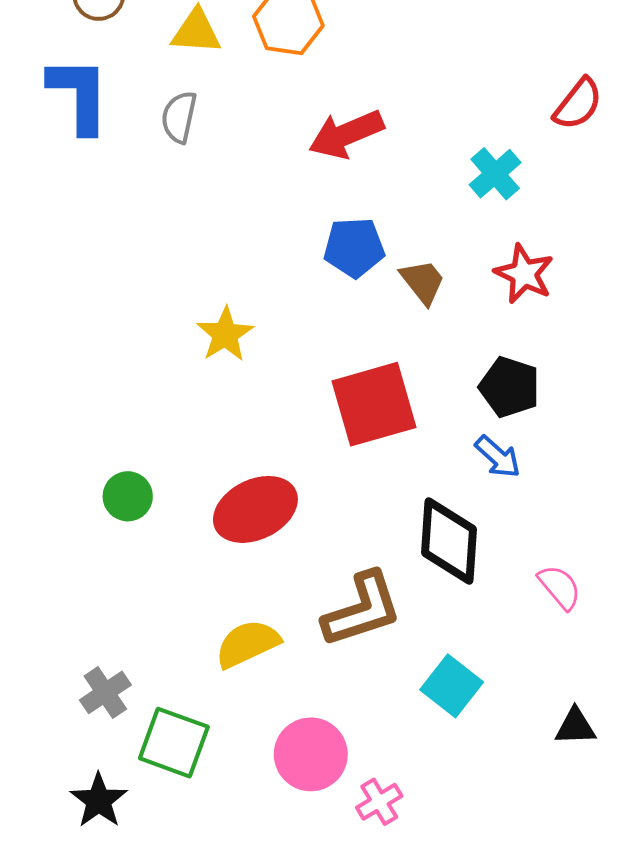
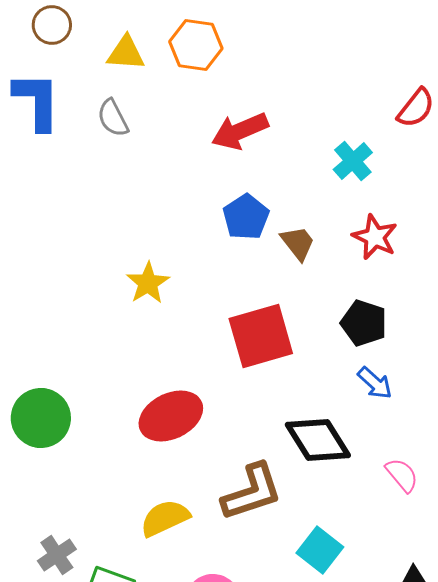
gray semicircle: (179, 117) -> (113, 118), turned -39
blue pentagon: (354, 247) -> (246, 217), turned -30
blue arrow: (498, 457) -> (375, 383), moved
green circle: (128, 496) -> (41, 418), moved, size x1.6
black diamond: (449, 541) -> (318, 440), turned -36

